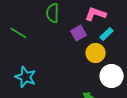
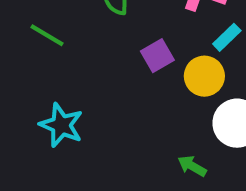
purple square: (79, 33) -> (157, 56), moved

